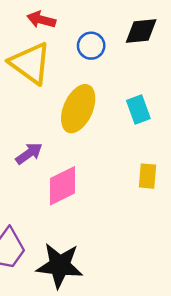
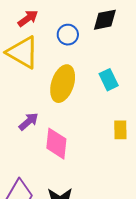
red arrow: (41, 20) -> (28, 18), turned 135
pink diamond: (62, 186) -> (56, 144), turned -52

